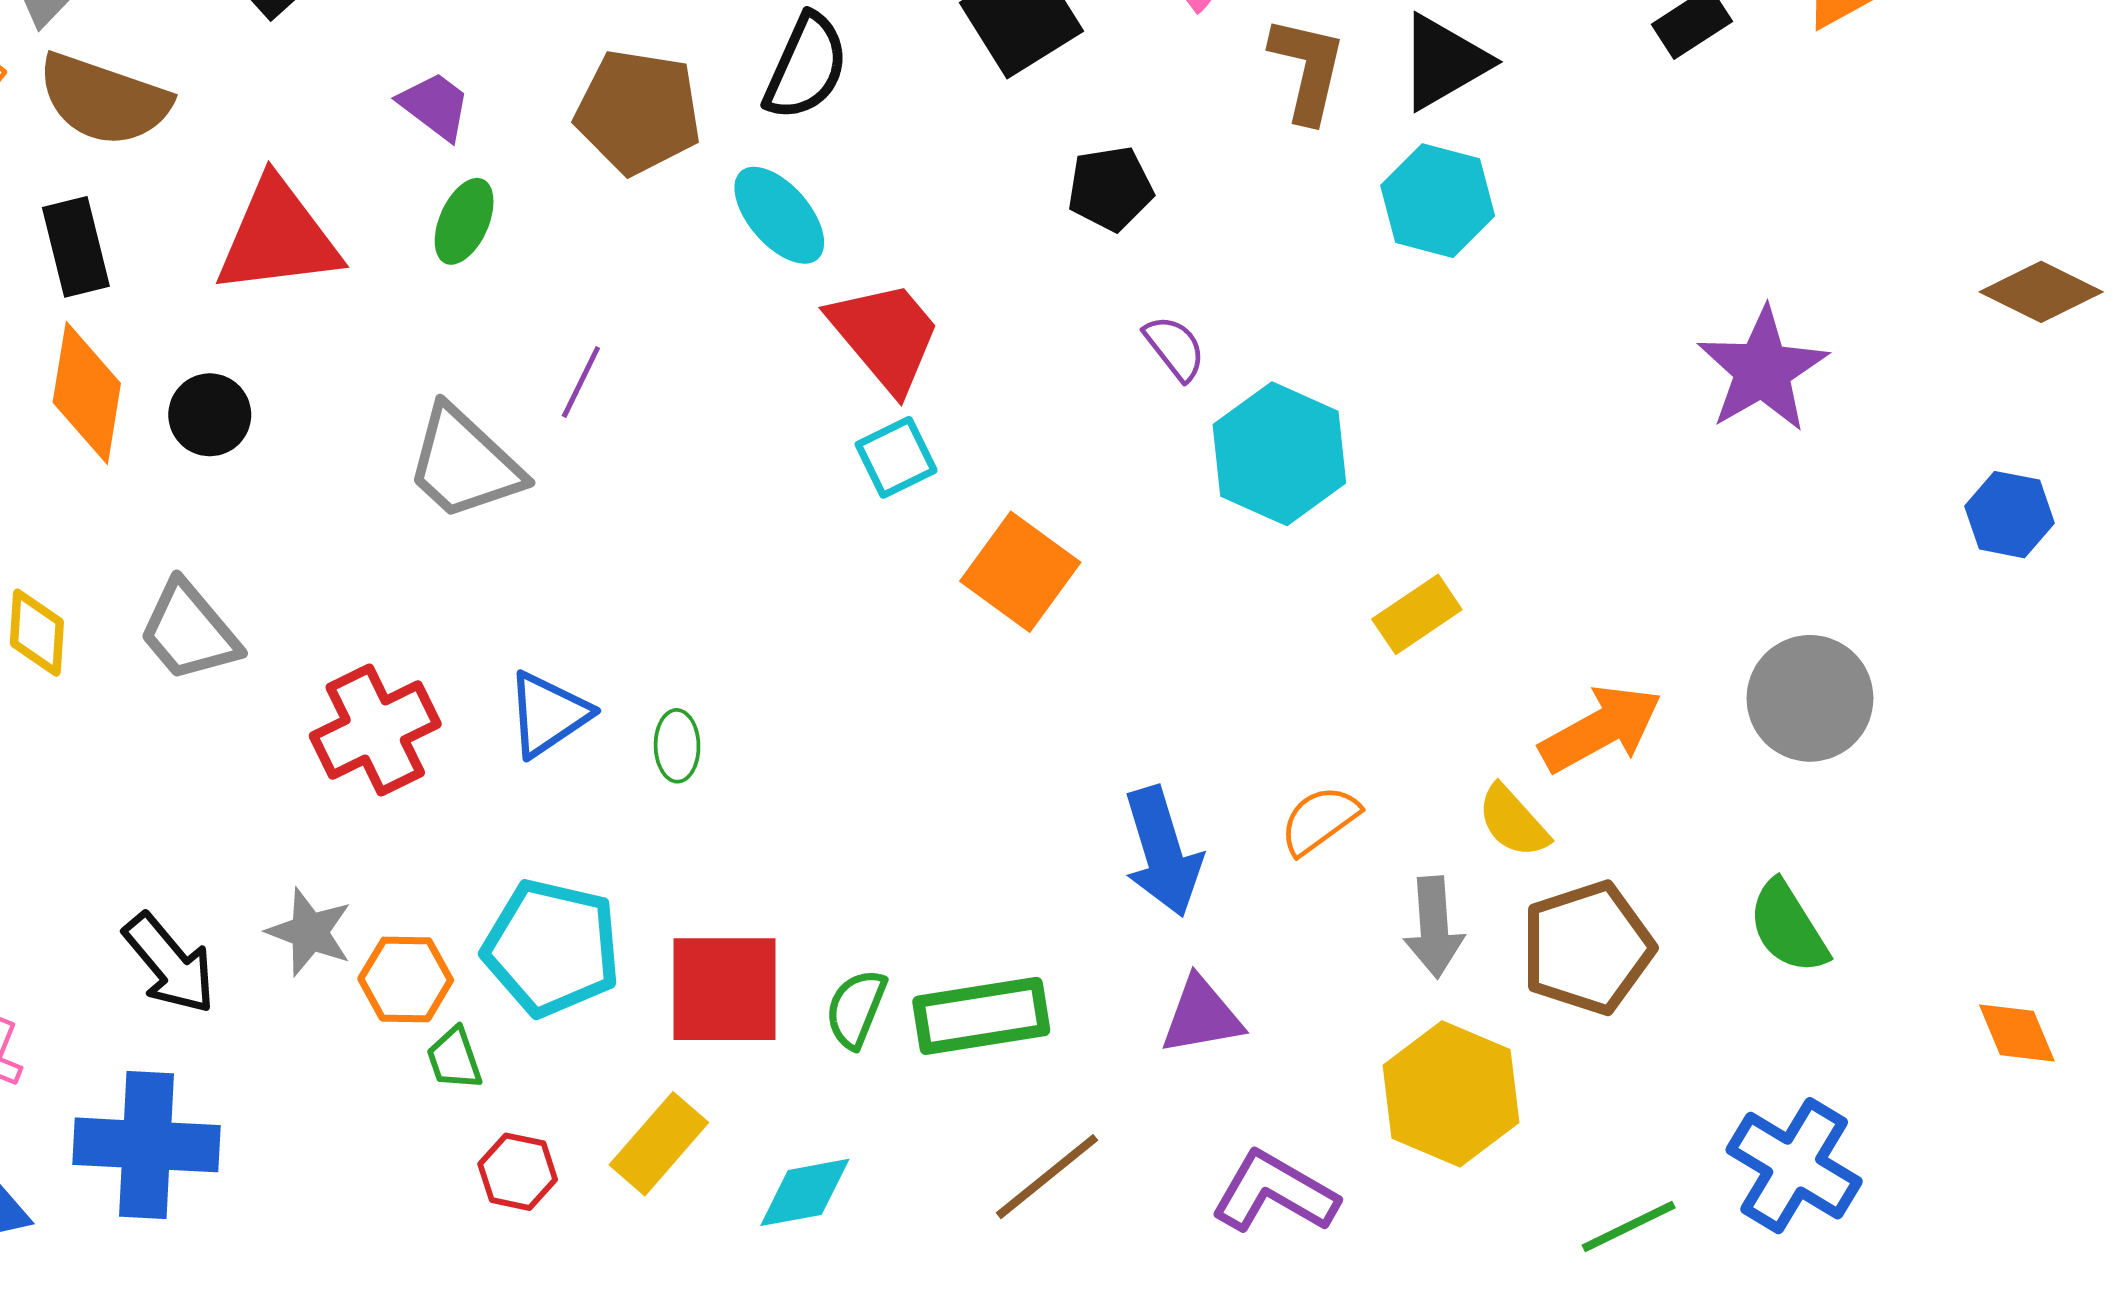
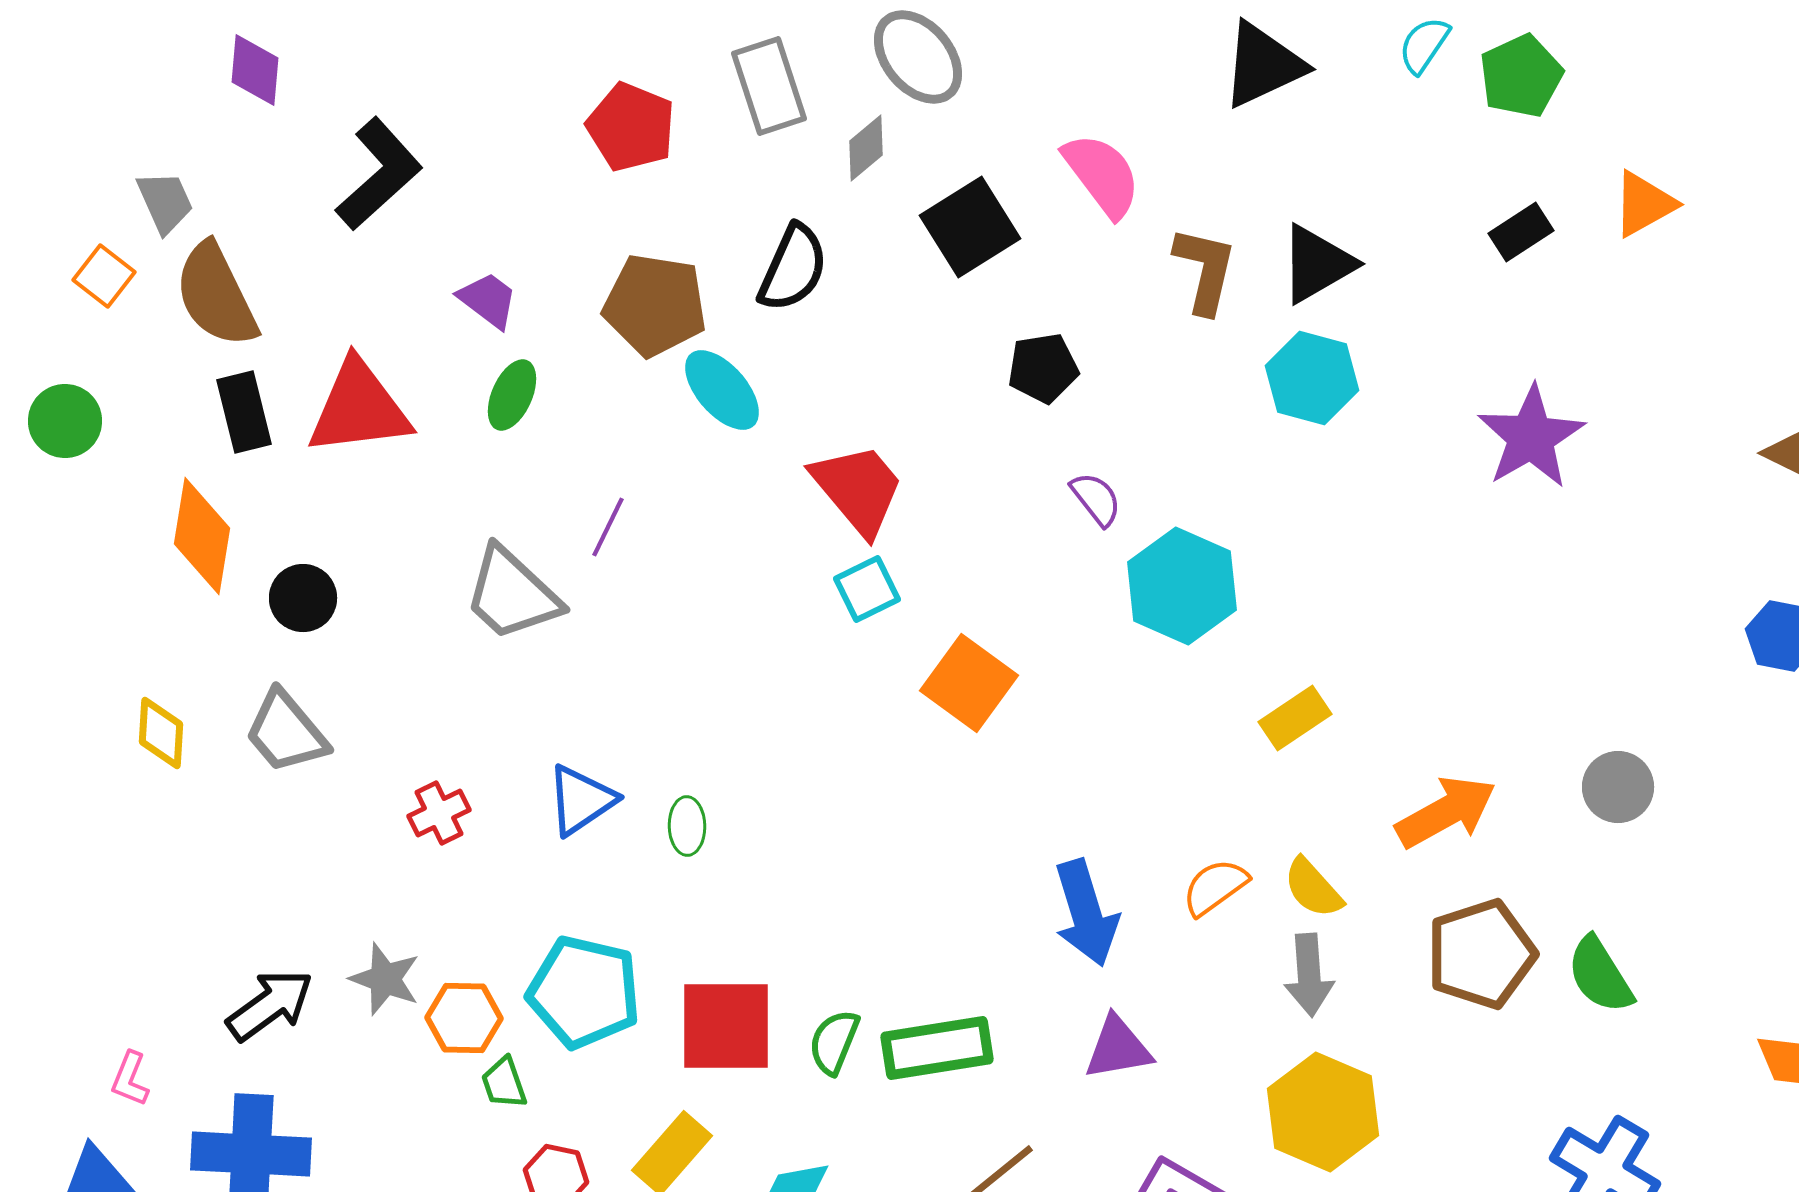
brown semicircle: (104, 100) -> (216, 295), turned 45
cyan ellipse: (779, 215) -> (722, 390), moved
black rectangle: (76, 247) -> (244, 412), moved
purple star: (1763, 370) -> (1531, 437), moved
black circle: (210, 415) -> (303, 598), moved
gray circle: (1810, 698) -> (1618, 787), size x0.7
red cross: (375, 730) -> (439, 813), size x0.6
yellow semicircle: (1513, 821) -> (1313, 888), moved
brown pentagon: (1587, 948) -> (1481, 954), moved
black arrow: (170, 964) -> (270, 1005), turned -86

